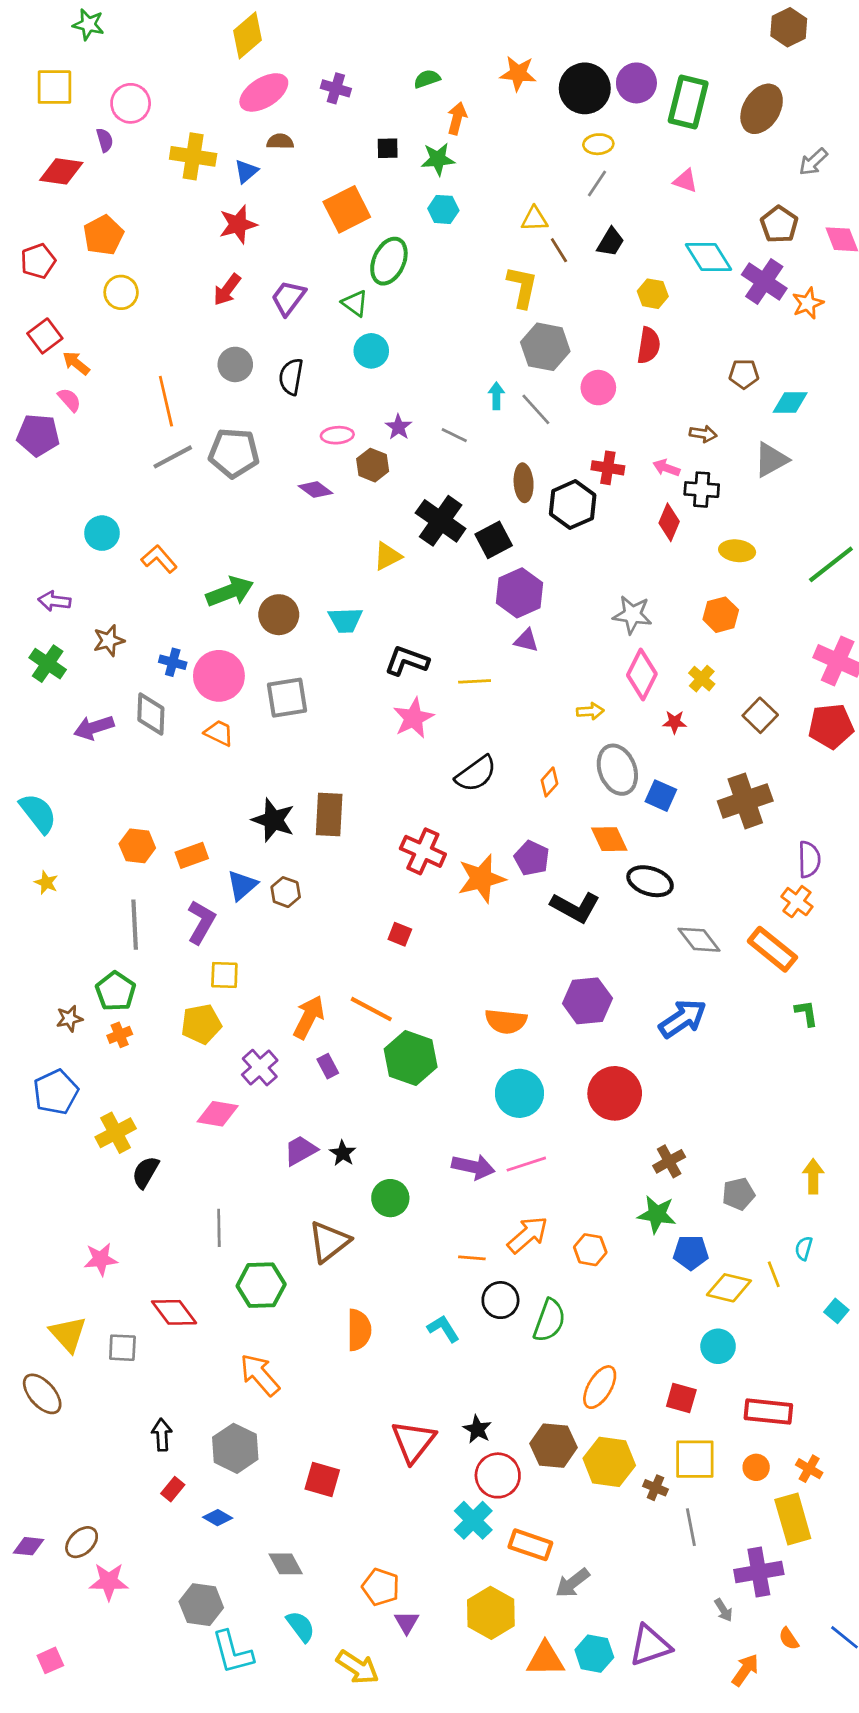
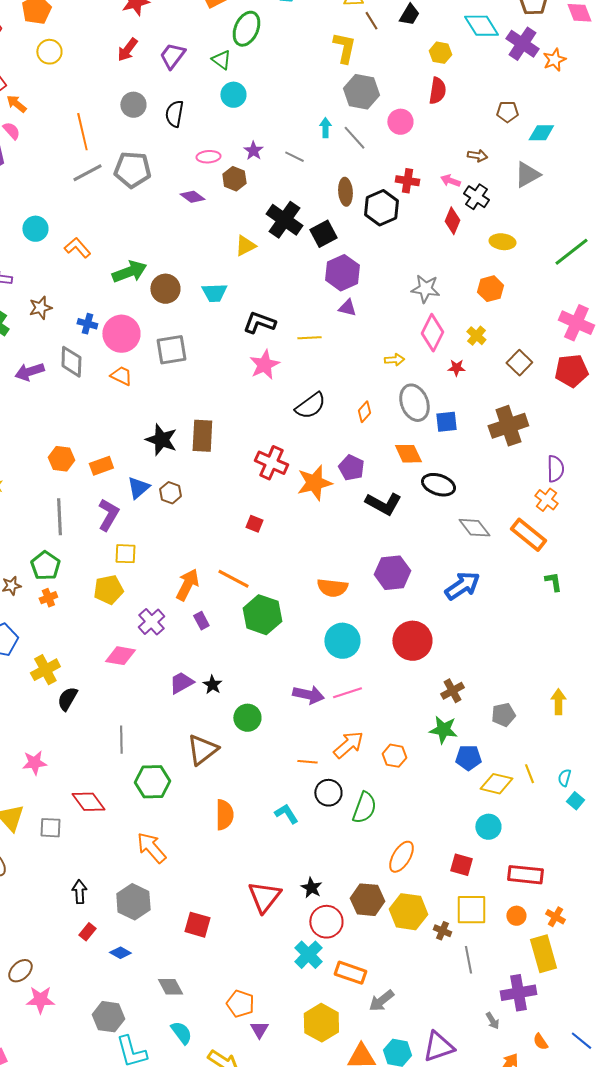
black cross: (702, 490) -> (476, 197), turned 30
blue square: (661, 796) -> (446, 422), turned -30
cyan semicircle: (804, 1248) -> (564, 778), moved

